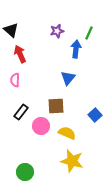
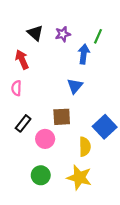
black triangle: (11, 30) -> (35, 33), moved
blue square: (95, 115) -> (105, 127), size x1.5
yellow semicircle: (67, 133) -> (85, 147), moved, turned 66
green circle: (25, 172) -> (41, 175), moved

